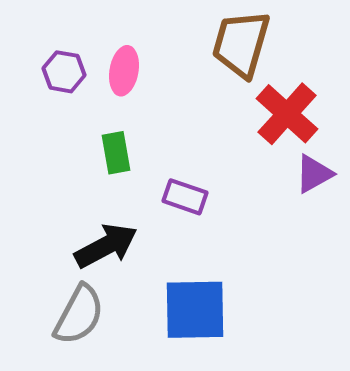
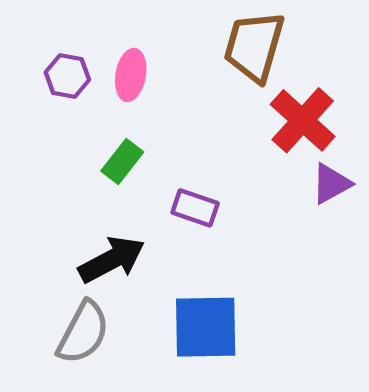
green rectangle: (116, 153) -> (122, 161), turned 48

